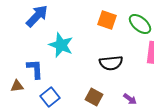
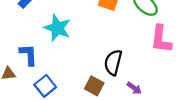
black semicircle: (111, 63) -> (113, 62), moved, turned 110

